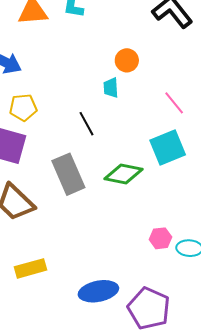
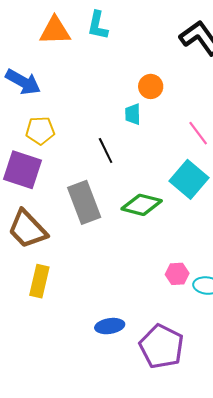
cyan square: (168, 148) -> (189, 179), turned -30
yellow rectangle: (30, 268) -> (39, 281), moved, turned -64
blue ellipse: (98, 291) -> (110, 326), size x0.7

